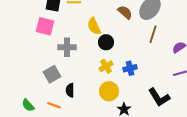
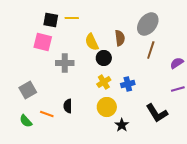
brown semicircle: (125, 12) -> (120, 38), moved, turned 42
gray square: (52, 74) -> (28, 90), moved
orange line: (54, 105) -> (47, 114), moved

